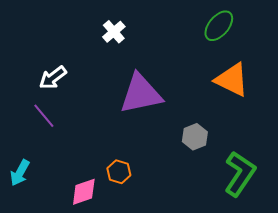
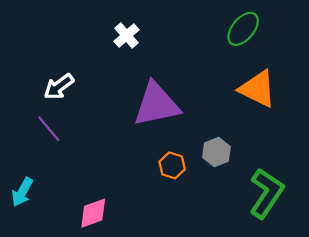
orange hexagon: (119, 172) -> (172, 165), moved

